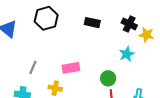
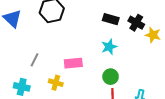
black rectangle: (92, 23) -> (111, 19), moved
cyan star: (127, 54) -> (109, 47), moved

